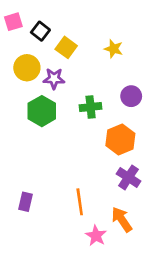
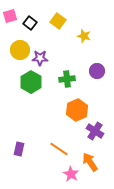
yellow square: (66, 47) -> (58, 21), moved
orange hexagon: (120, 140) -> (77, 110), moved
orange line: (80, 202) -> (59, 149), turned -48

